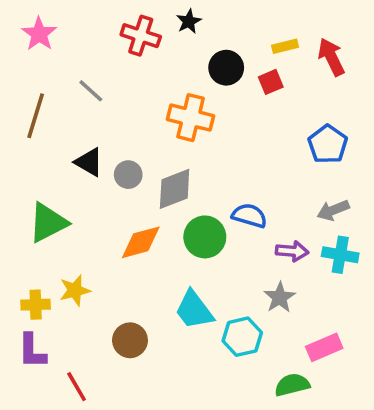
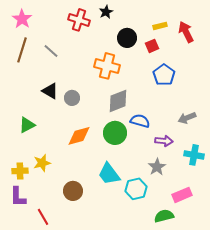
brown line: (36, 116) -> (22, 50), moved
blue pentagon: (328, 144) -> (164, 75), moved
gray diamond: (175, 189) -> (118, 101), moved
green triangle: (48, 223) -> (27, 125), size x0.7
cyan cross: (340, 255) -> (194, 155), moved

